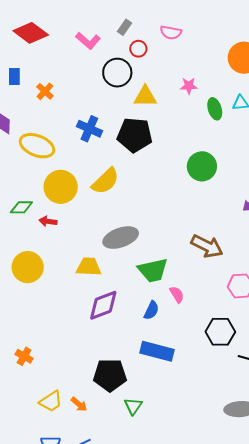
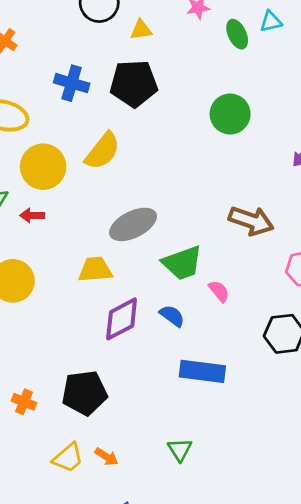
yellow triangle: (145, 96) -> (141, 30), size x0.7
blue semicircle: (151, 310) -> (172, 316), moved, turned -72
black pentagon: (110, 375) -> (85, 393), moved

